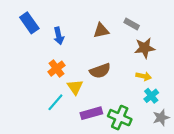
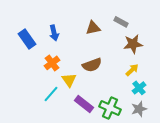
blue rectangle: (29, 23) -> (27, 39), moved
yellow arrow: (144, 76) -> (132, 70), turned -56
purple rectangle: (91, 113) -> (84, 104), turned 54
gray star: (161, 118) -> (139, 109), moved

